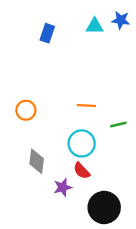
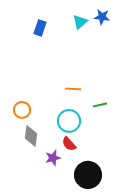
cyan triangle: (95, 26) -> (80, 22), turned -42
orange circle: (26, 110) -> (22, 110), moved

